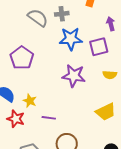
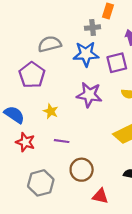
gray cross: (62, 14) -> (93, 28), moved
gray semicircle: (38, 18) -> (50, 44), moved, turned -50
yellow star: (30, 101) -> (51, 111), moved

